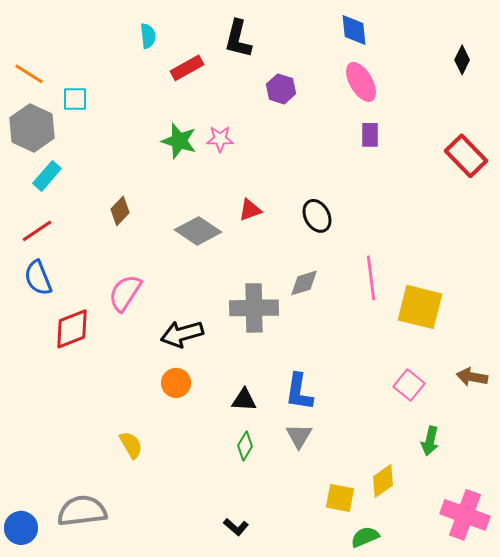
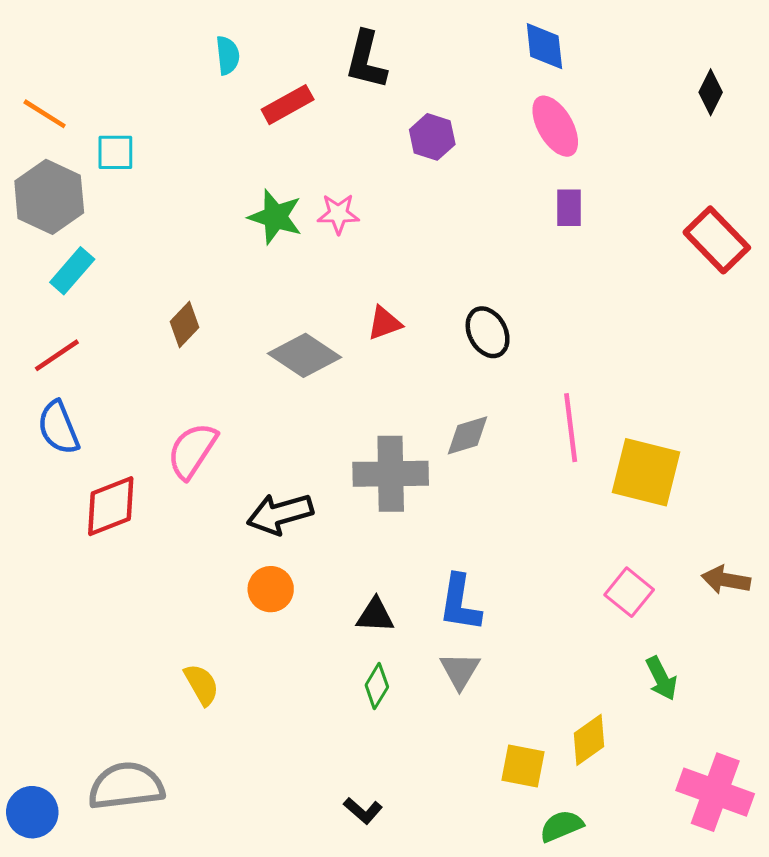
green arrow: (430, 441) -> (661, 678), turned -40

